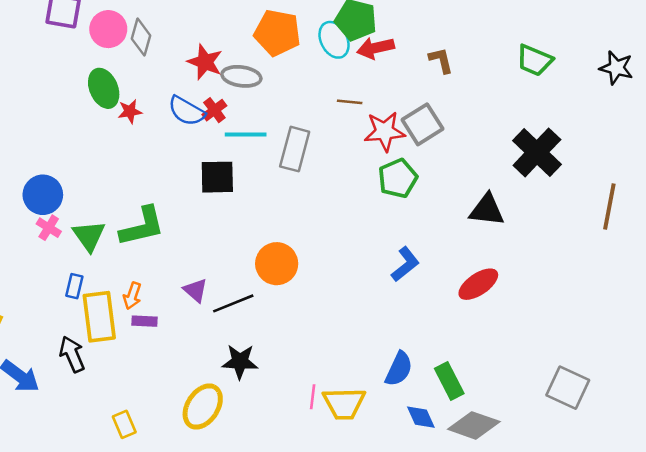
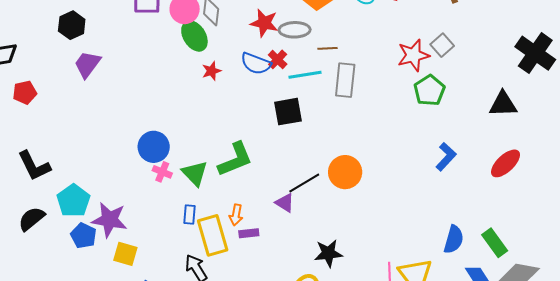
green ellipse: (104, 88) -> (194, 36), moved
brown line: (350, 102) -> (327, 48), moved
gray square: (422, 124) -> (442, 45), size x0.7
black line: (233, 303) -> (304, 183), moved

